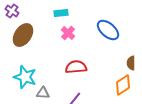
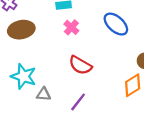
brown ellipse: (23, 35) -> (21, 30), turned 45
red semicircle: (76, 67) -> (80, 65), turned -145

